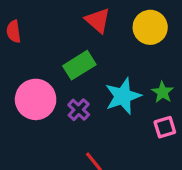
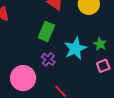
green rectangle: (79, 65) -> (46, 31), turned -30
pink circle: (36, 99) -> (23, 78), moved

